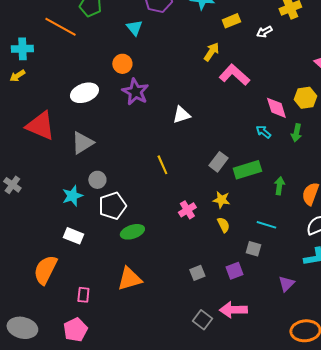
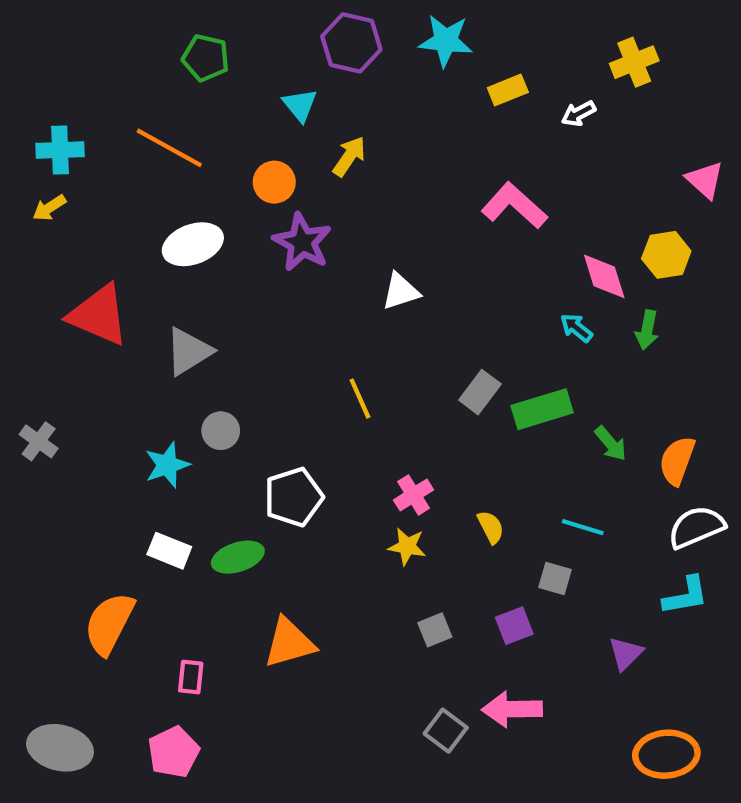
orange line: (60, 27) -> (169, 148), moved
yellow arrow: (211, 52) -> (349, 156), moved
green arrow: (279, 186) -> (611, 444), turned 132
yellow star: (221, 200) -> (407, 546), moved
white pentagon: (112, 206) -> (294, 497), moved
green ellipse: (132, 232) -> (238, 557), moved

